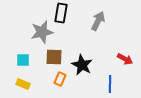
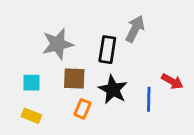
black rectangle: (61, 13) -> (107, 50), moved
blue line: (110, 84) -> (149, 99), moved

